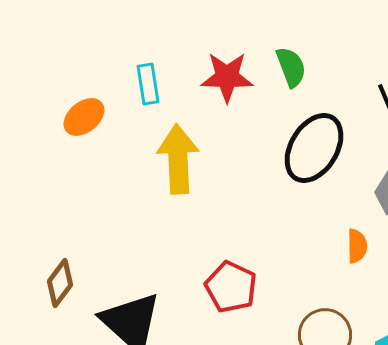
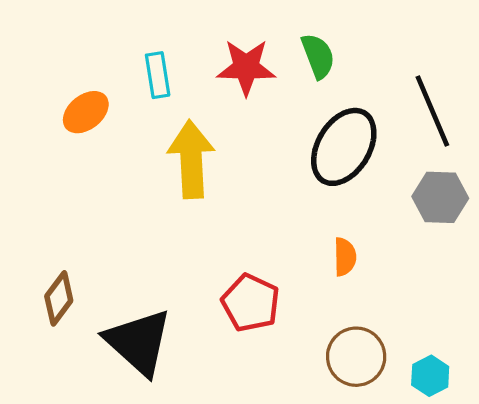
orange semicircle: (357, 246) -> (345, 257), moved

